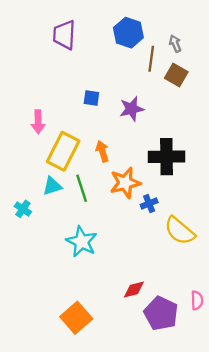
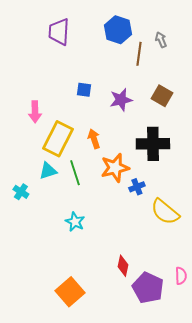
brown square: (176, 75) -> (162, 96), moved
cyan star: (82, 242) -> (75, 222), size x0.7
red diamond: (134, 289) -> (123, 266), turned -65

